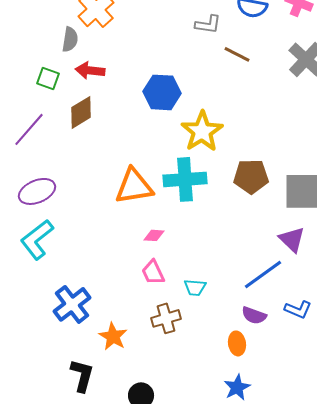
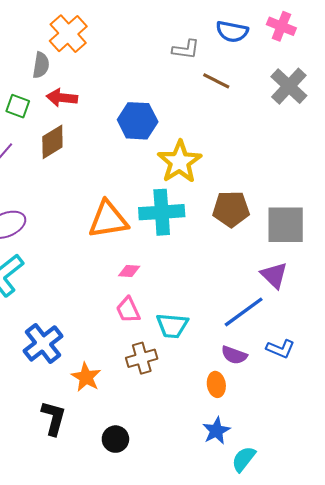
cyan trapezoid: (195, 287) -> (172, 326), size x1.4

